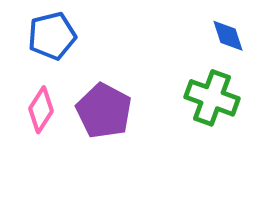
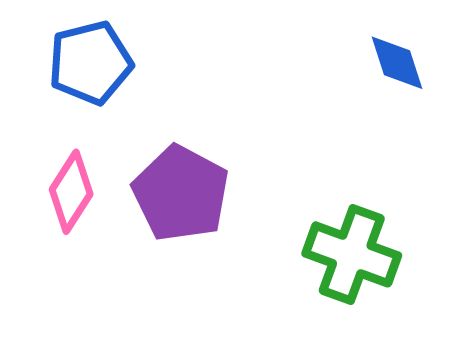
green cross: (212, 98) -> (352, 254), moved

